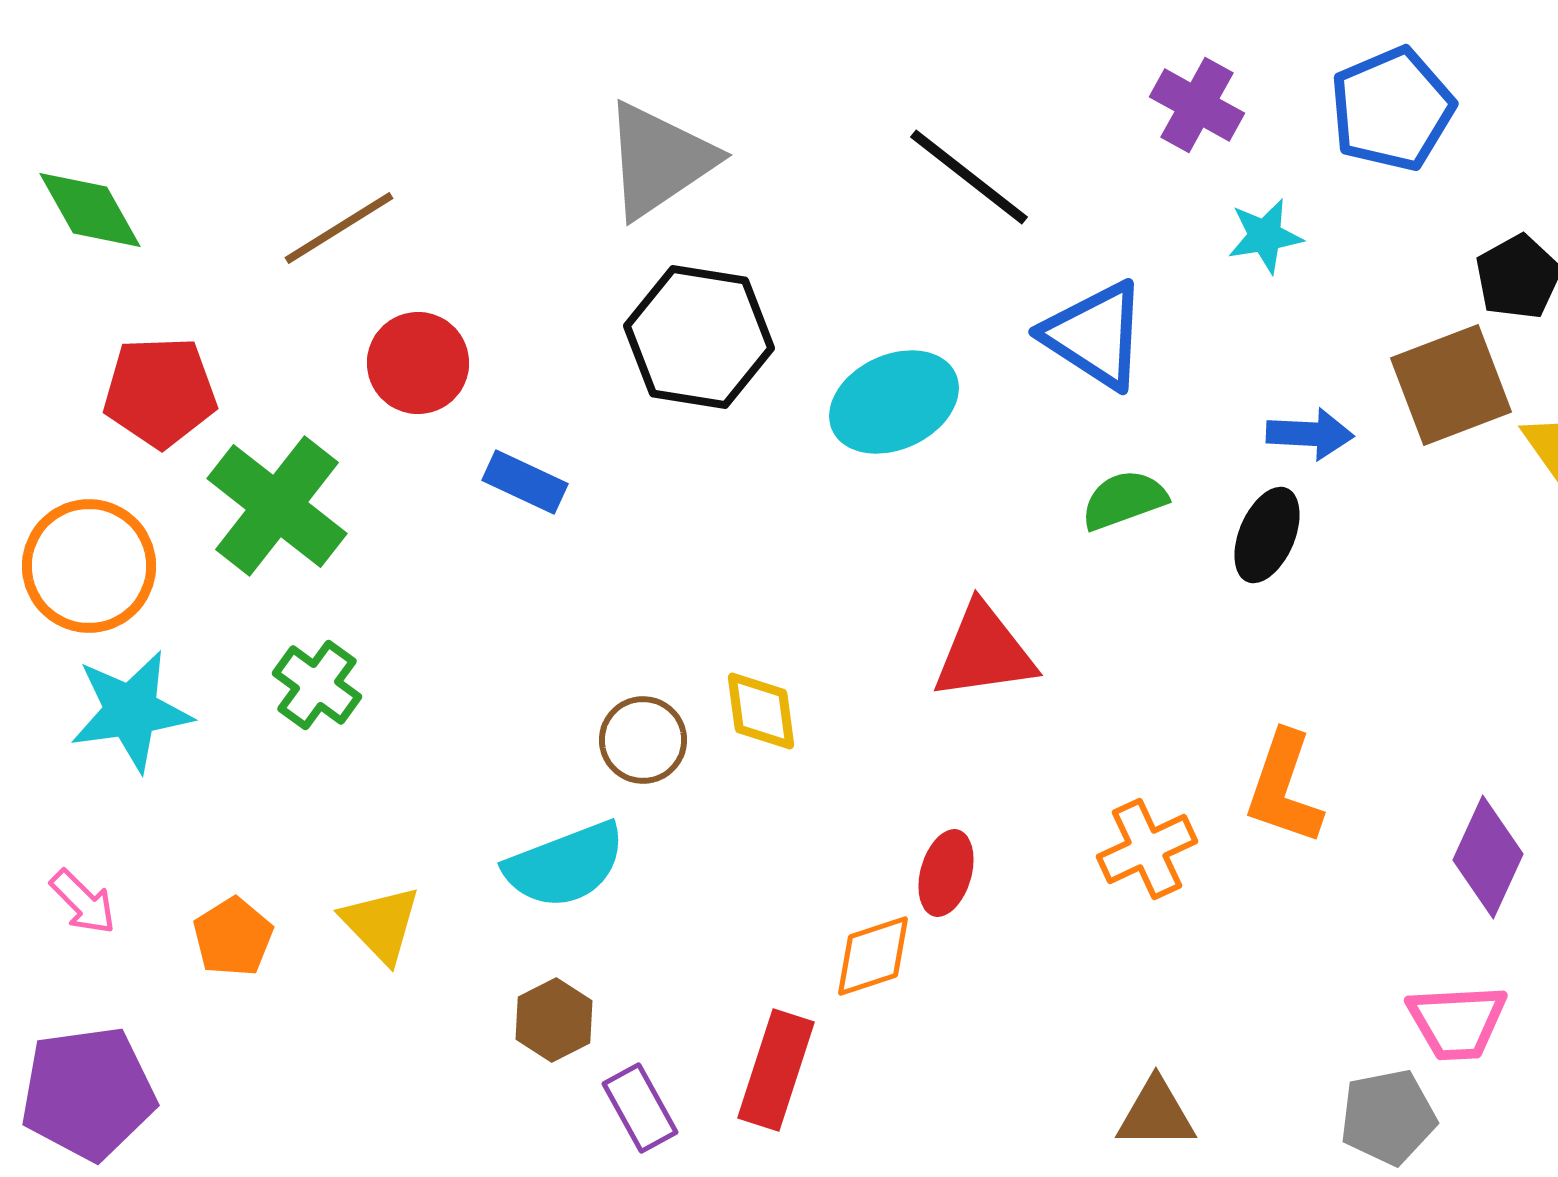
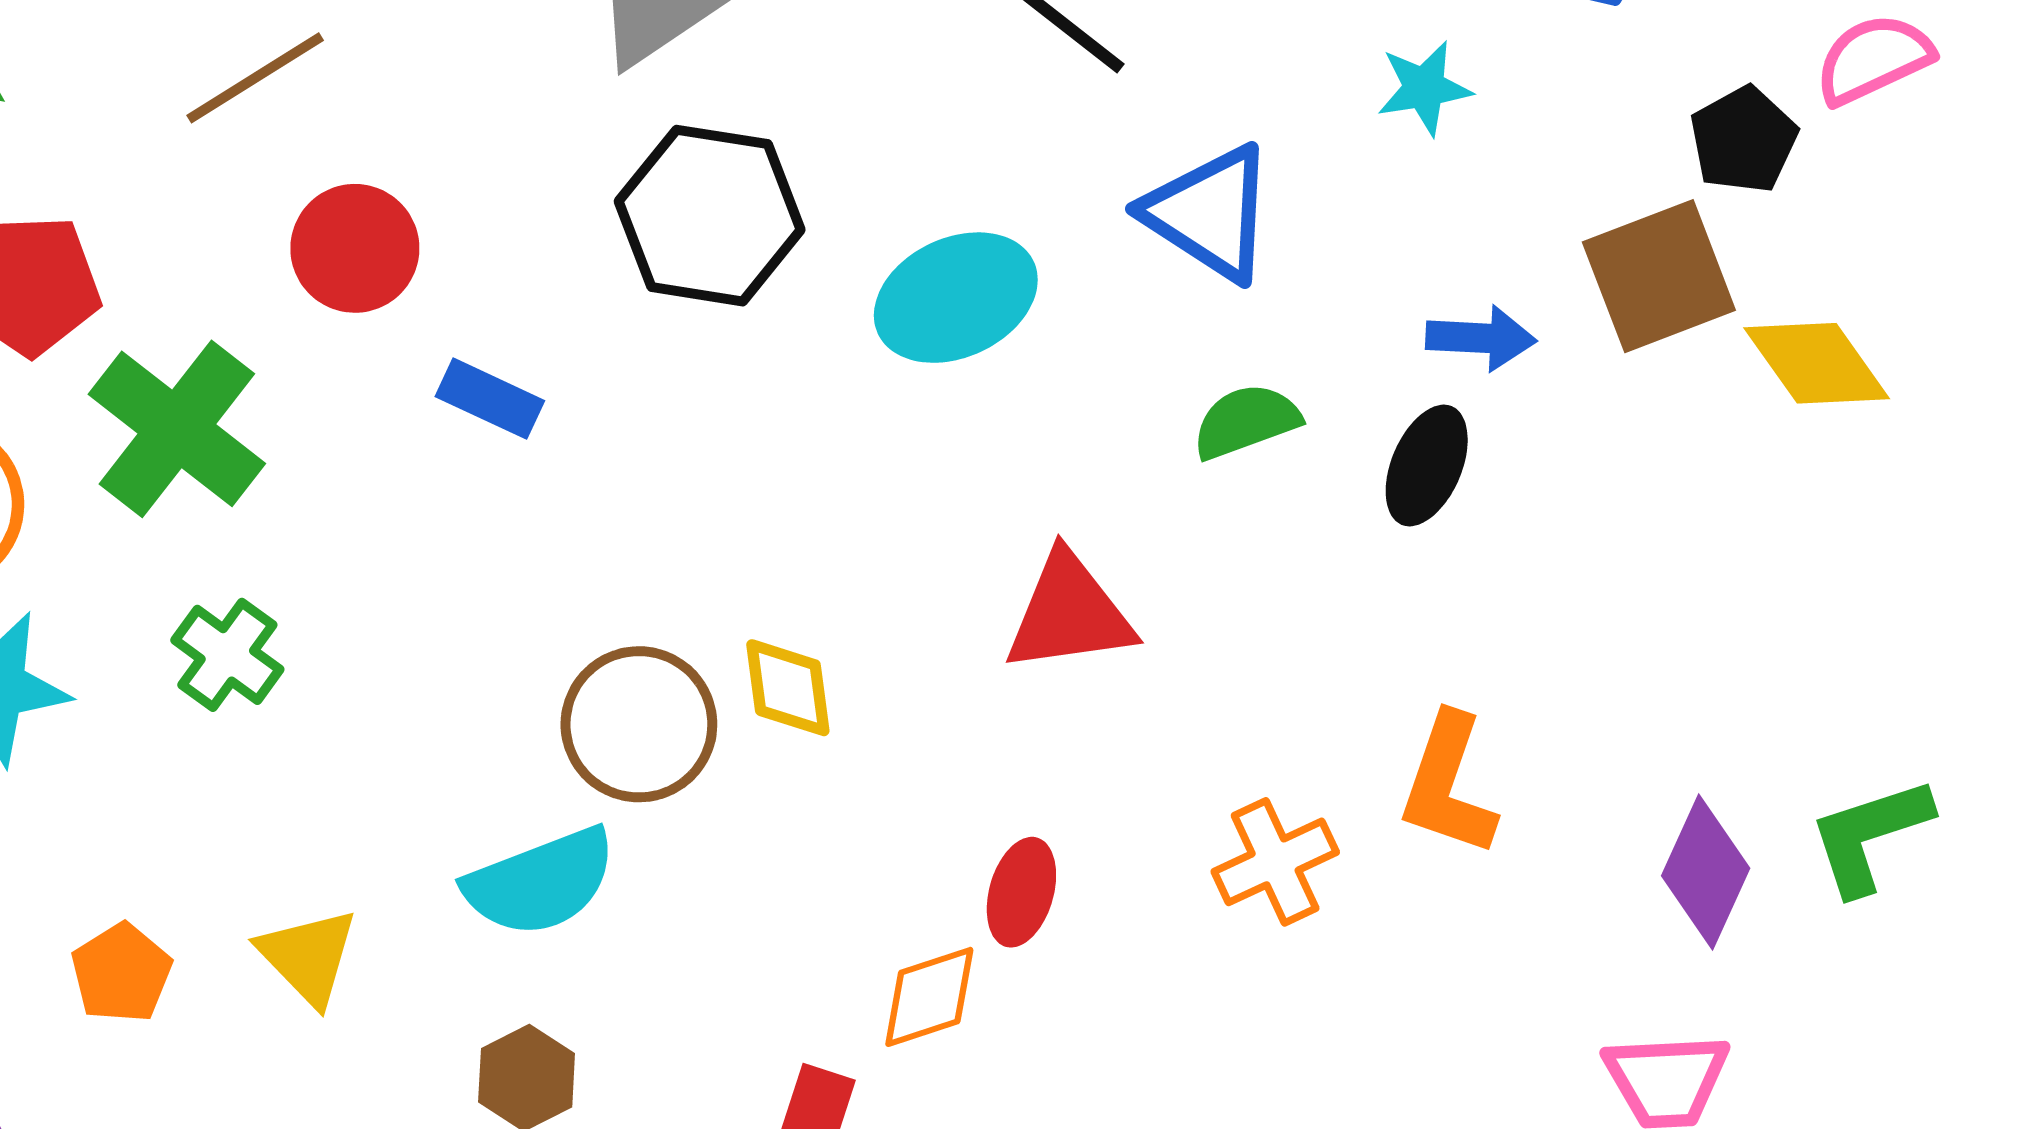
brown circle: (643, 740) -> (639, 724), size x1.4

